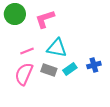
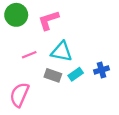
pink semicircle: (24, 74) -> (19, 95), moved

